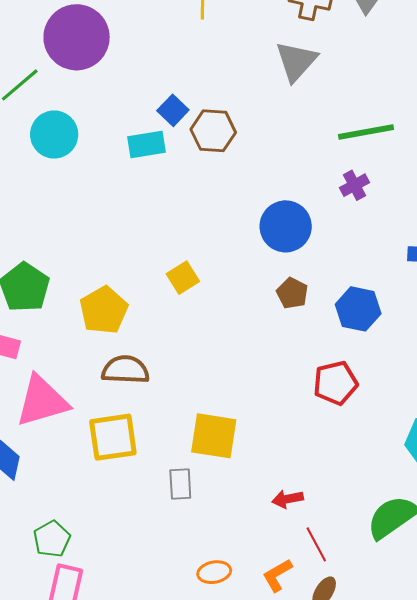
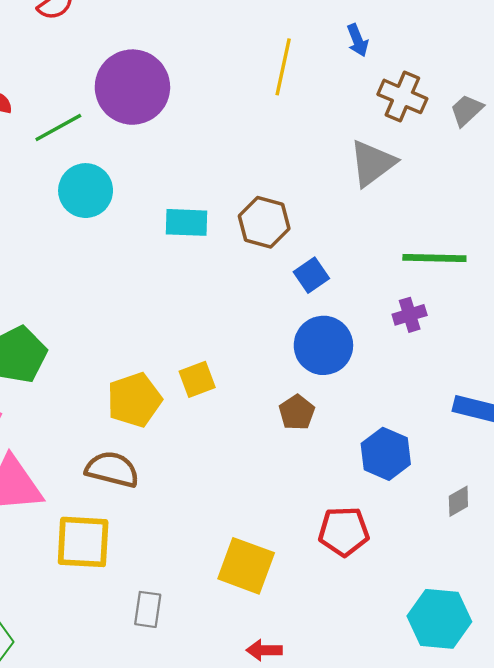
blue square: (173, 110) -> (311, 275), moved
brown pentagon: (292, 293) -> (297, 412), moved
yellow pentagon: (104, 310) -> (134, 400), moved
yellow square: (214, 436) -> (246, 566), moved

